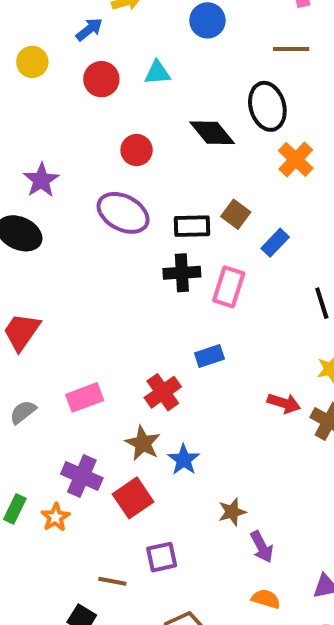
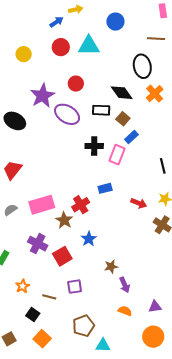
yellow circle: (32, 62) -> (24, 54), moved
cyan triangle: (157, 73) -> (89, 46), size x1.6
black diamond: (212, 133) -> (122, 93), moved
purple star: (41, 180) -> (43, 96), moved, size x1.4
black rectangle: (192, 226) -> (101, 110), moved
blue rectangle: (275, 243) -> (131, 137), moved
pink rectangle: (85, 397) -> (42, 205), size x1.4
red arrow: (284, 403) -> (139, 203), moved
brown star: (143, 443) -> (64, 220), moved
orange star: (55, 517) -> (23, 286), moved

